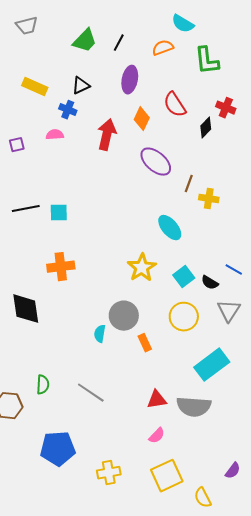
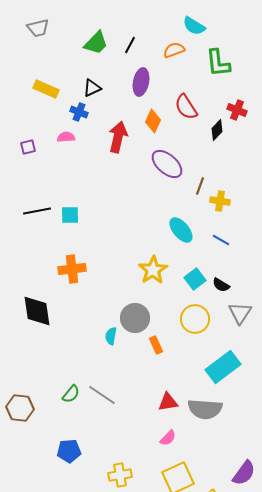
blue line: (234, 270) -> (221, 240), moved
green semicircle: (43, 385) -> (71, 394), moved, turned 36
blue pentagon: (58, 449) -> (69, 451), size x0.7
purple semicircle: (233, 471) -> (244, 473), size x1.5

